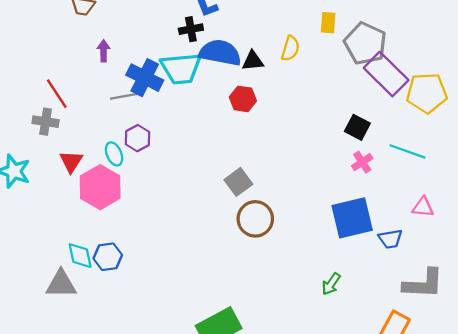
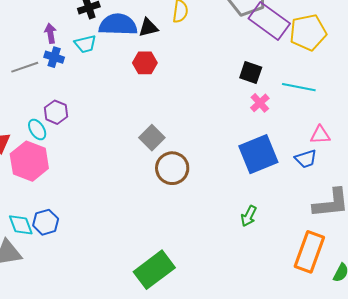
purple arrow: (104, 51) -> (50, 33), moved
cyan trapezoid: (181, 68) -> (85, 44), size x0.6
blue cross: (145, 78) -> (54, 57), size x0.6
gray line: (125, 96) -> (25, 67), moved
blue trapezoid: (390, 239) -> (306, 159), moved

